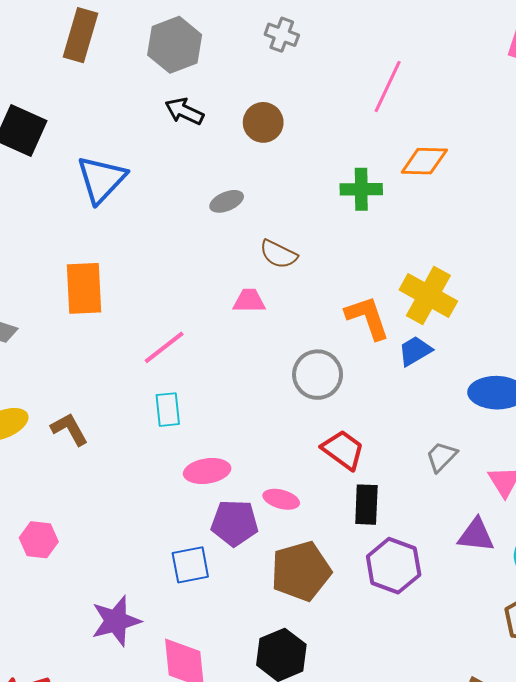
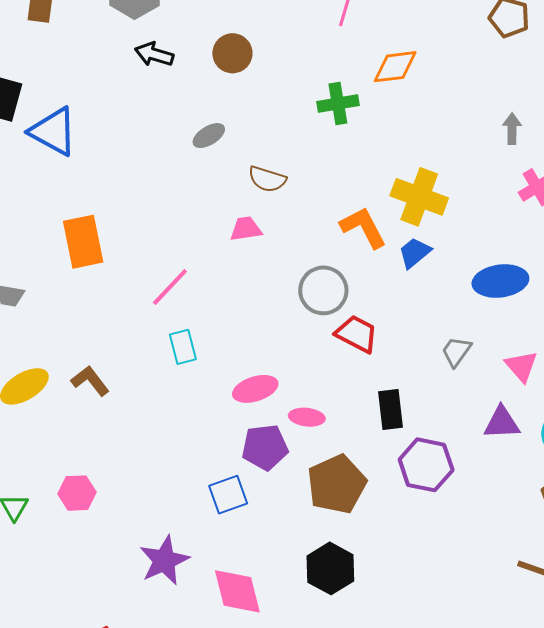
blue triangle: (101, 179) -> (53, 131), moved, turned -36
red trapezoid: (343, 450) -> (357, 334), moved
pink ellipse: (207, 471) -> (255, 389), moved

